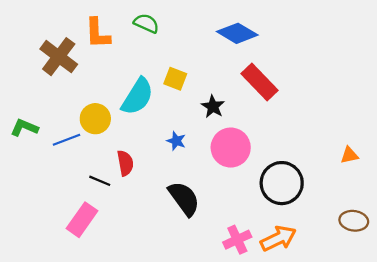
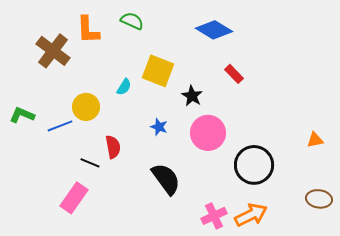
yellow square: (175, 79) -> (158, 71), size x1.5
red rectangle: (259, 82) -> (234, 74), size x0.6
cyan semicircle: (137, 97) -> (124, 87), size x0.5

